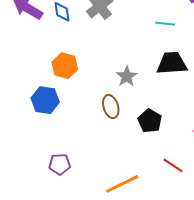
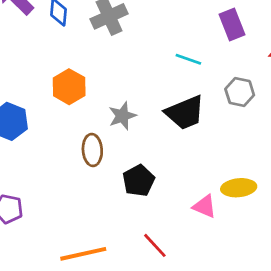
black trapezoid: (172, 63) -> (185, 113), turned 148
orange hexagon: (65, 66) -> (69, 87), moved

